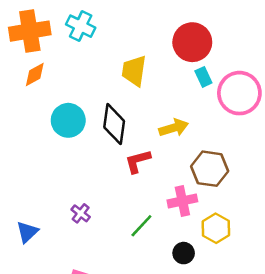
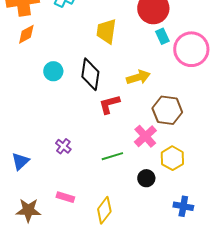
cyan circle: (68, 120) -> (53, 71), size x0.7
pink cross: (182, 201) -> (145, 136), turned -30
green line: (141, 226) -> (112, 156), turned 30

